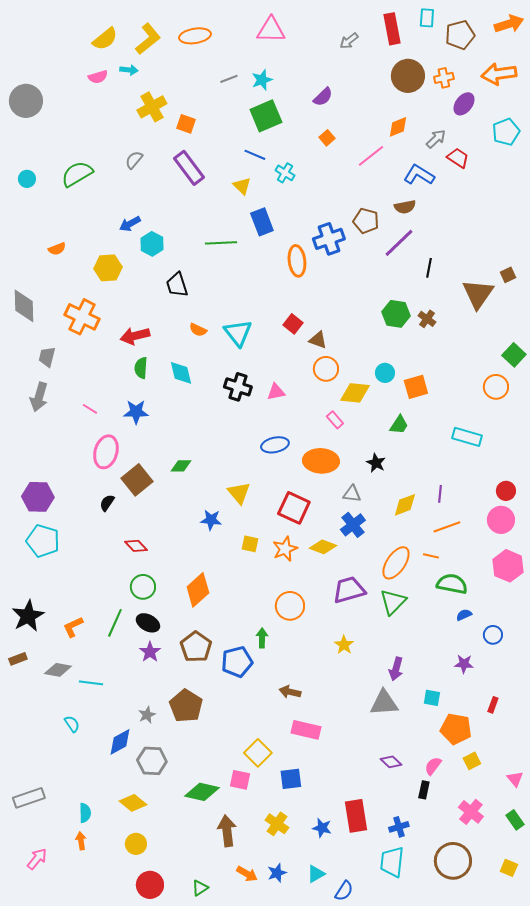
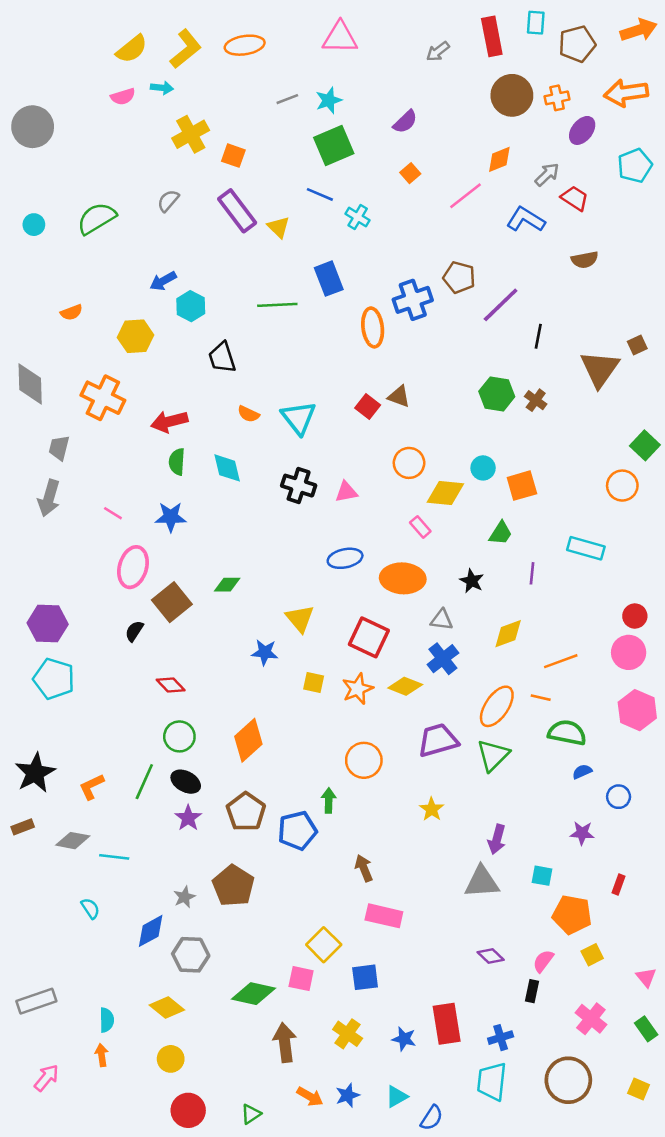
yellow triangle: (242, 186) -> (279, 227), moved
brown semicircle: (405, 207) -> (585, 260), moved
brown triangle: (318, 340) -> (399, 396), moved
purple line: (440, 494) -> (532, 573), moved
brown arrow: (290, 692) -> (364, 868), turned 55

